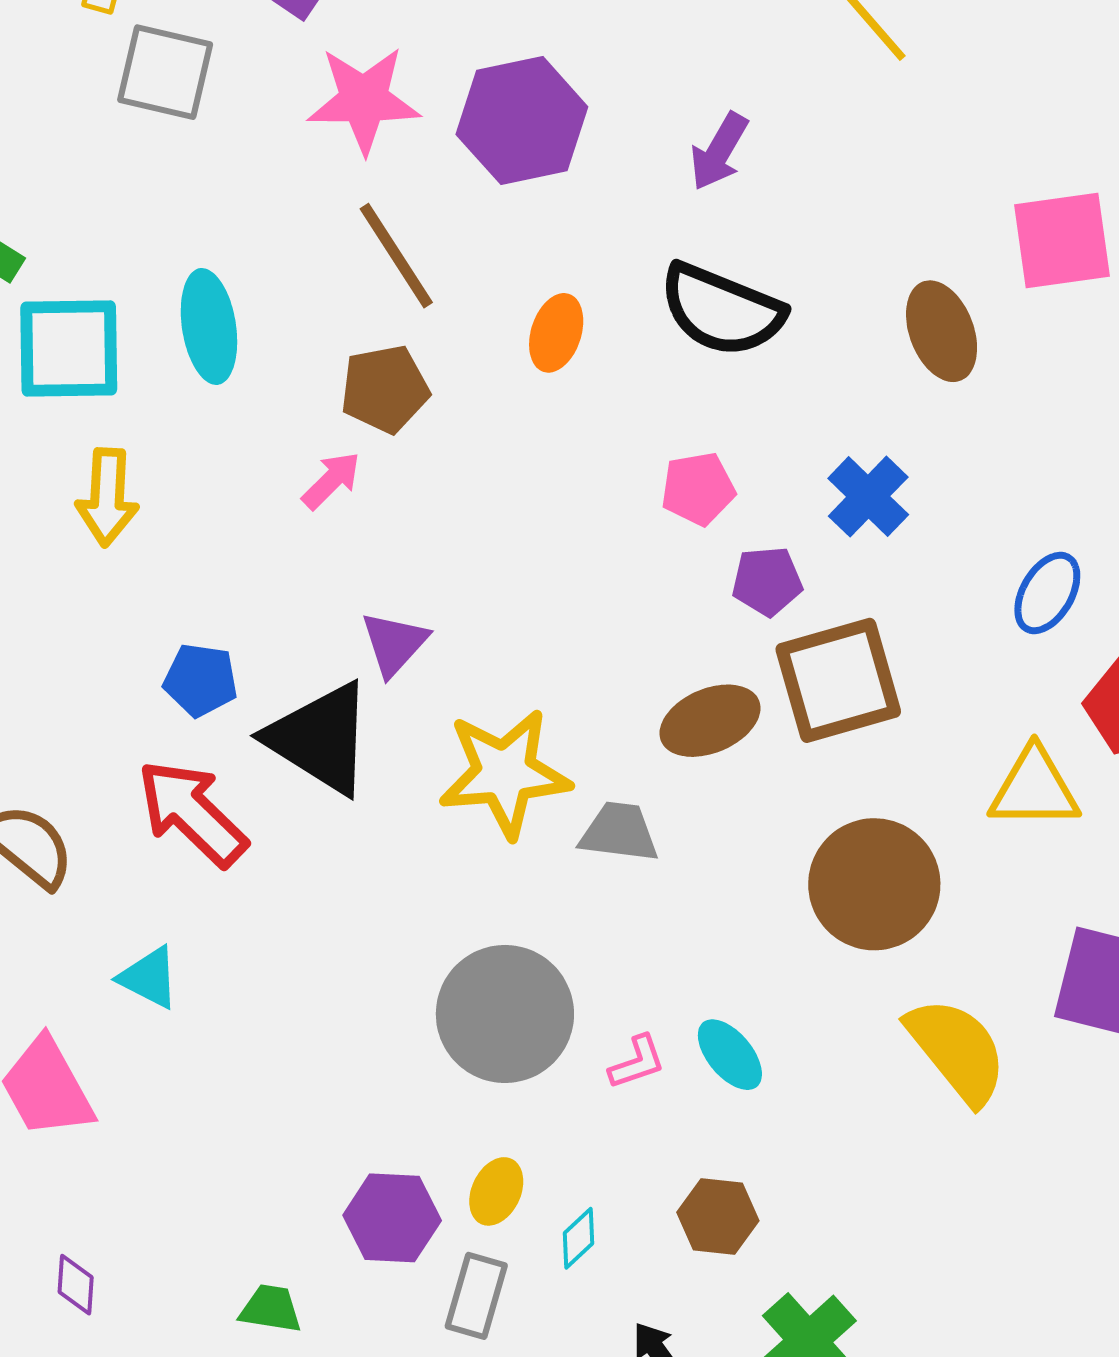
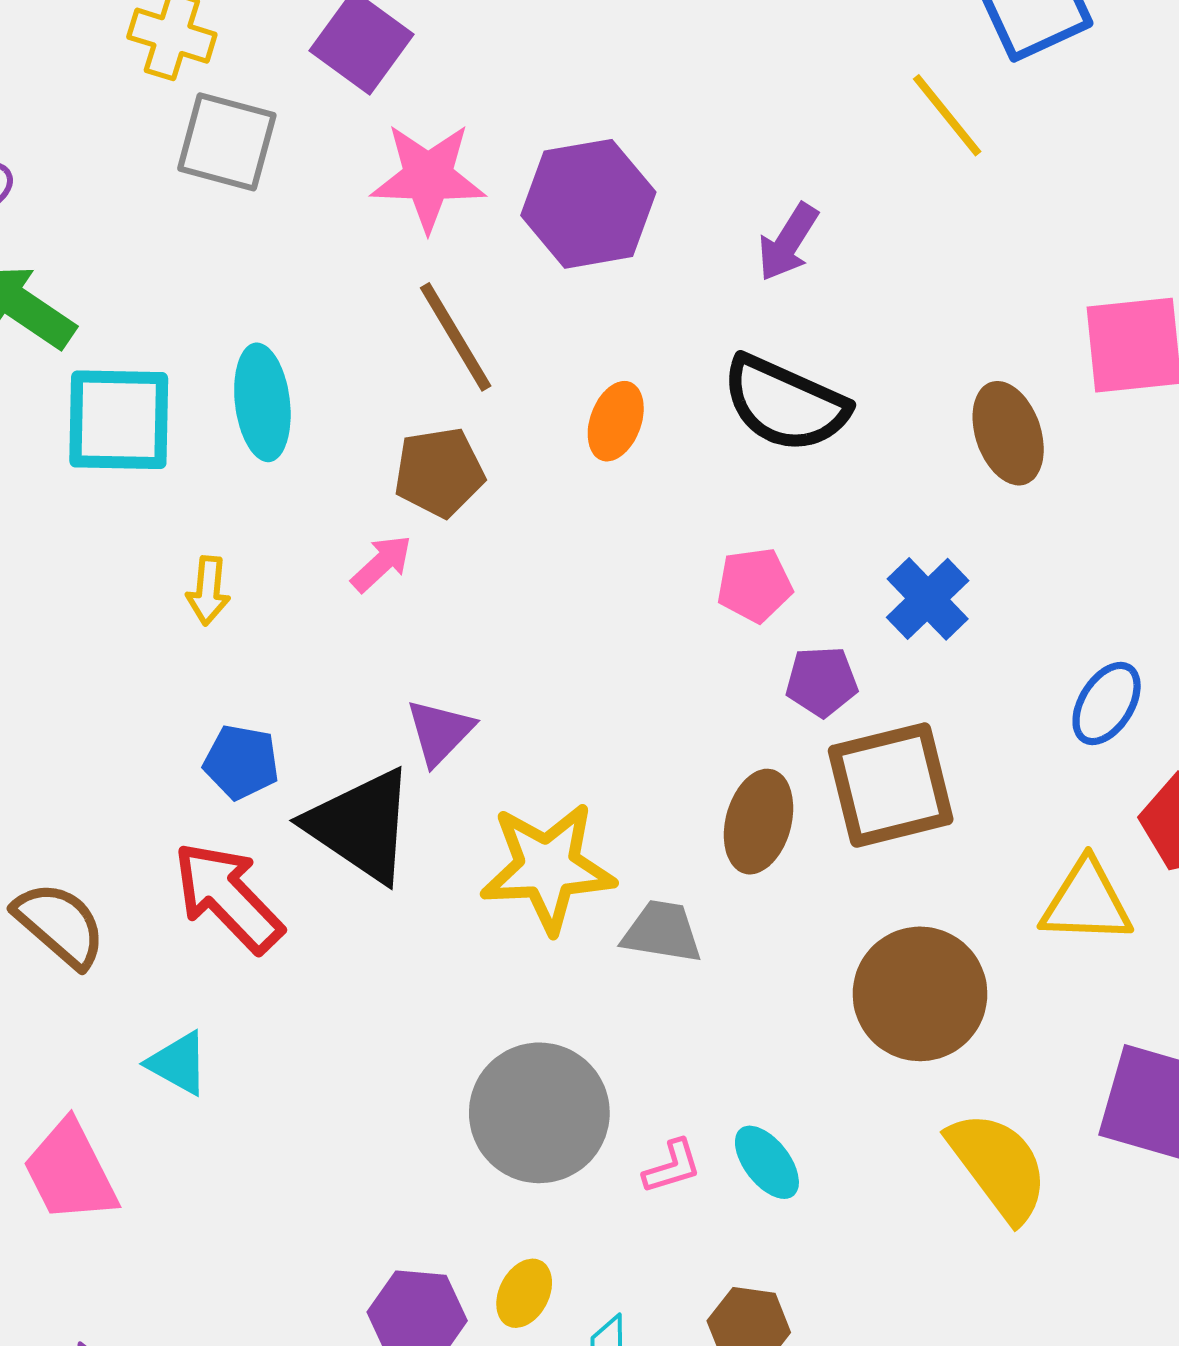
yellow arrow: (107, 497) -> (208, 591), moved, size x0.7
brown ellipse: (710, 721) -> (759, 822), turned -54

